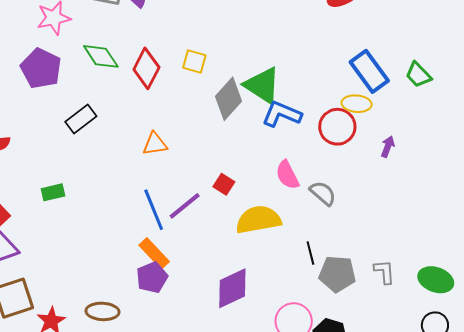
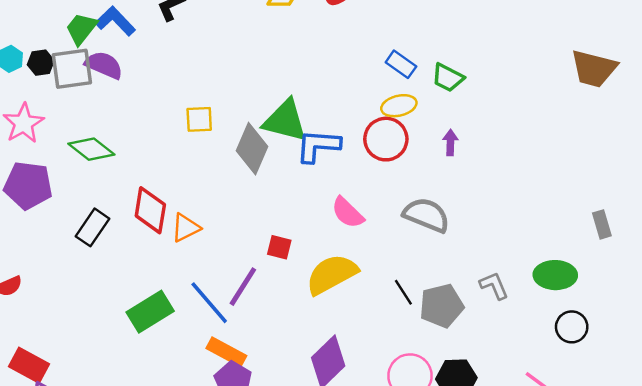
red diamond: (146, 68) -> (150, 210), moved
blue rectangle: (369, 71) -> (401, 64), size x0.6
green trapezoid: (418, 75) -> (448, 78), moved
green rectangle: (53, 192) -> (150, 312), moved, size x1.6
gray semicircle: (323, 193) -> (426, 215), moved, size x1.4

